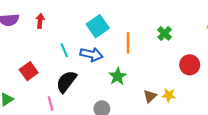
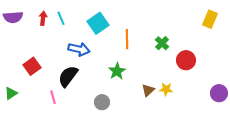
green cross: (165, 33) -> (162, 43), moved
cyan line: (64, 50) -> (61, 18), moved
blue arrow: (91, 54) -> (79, 49), moved

